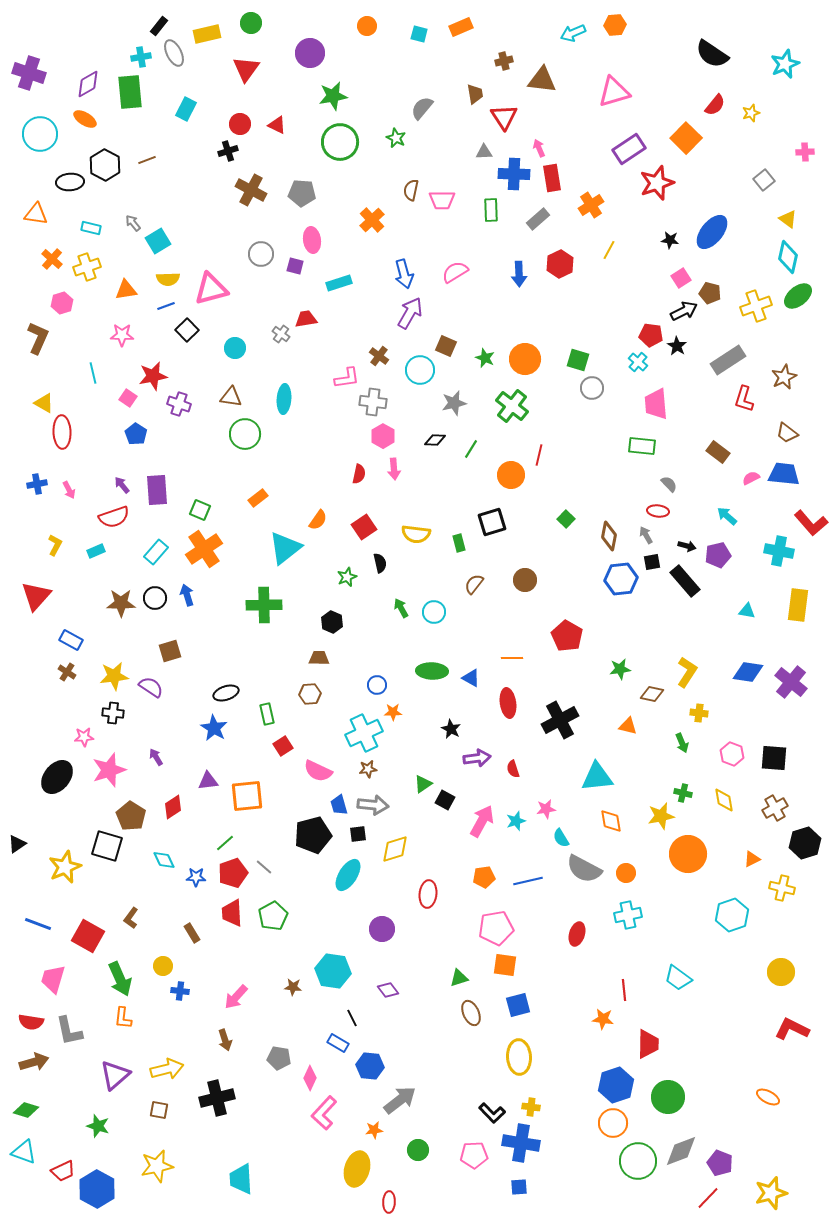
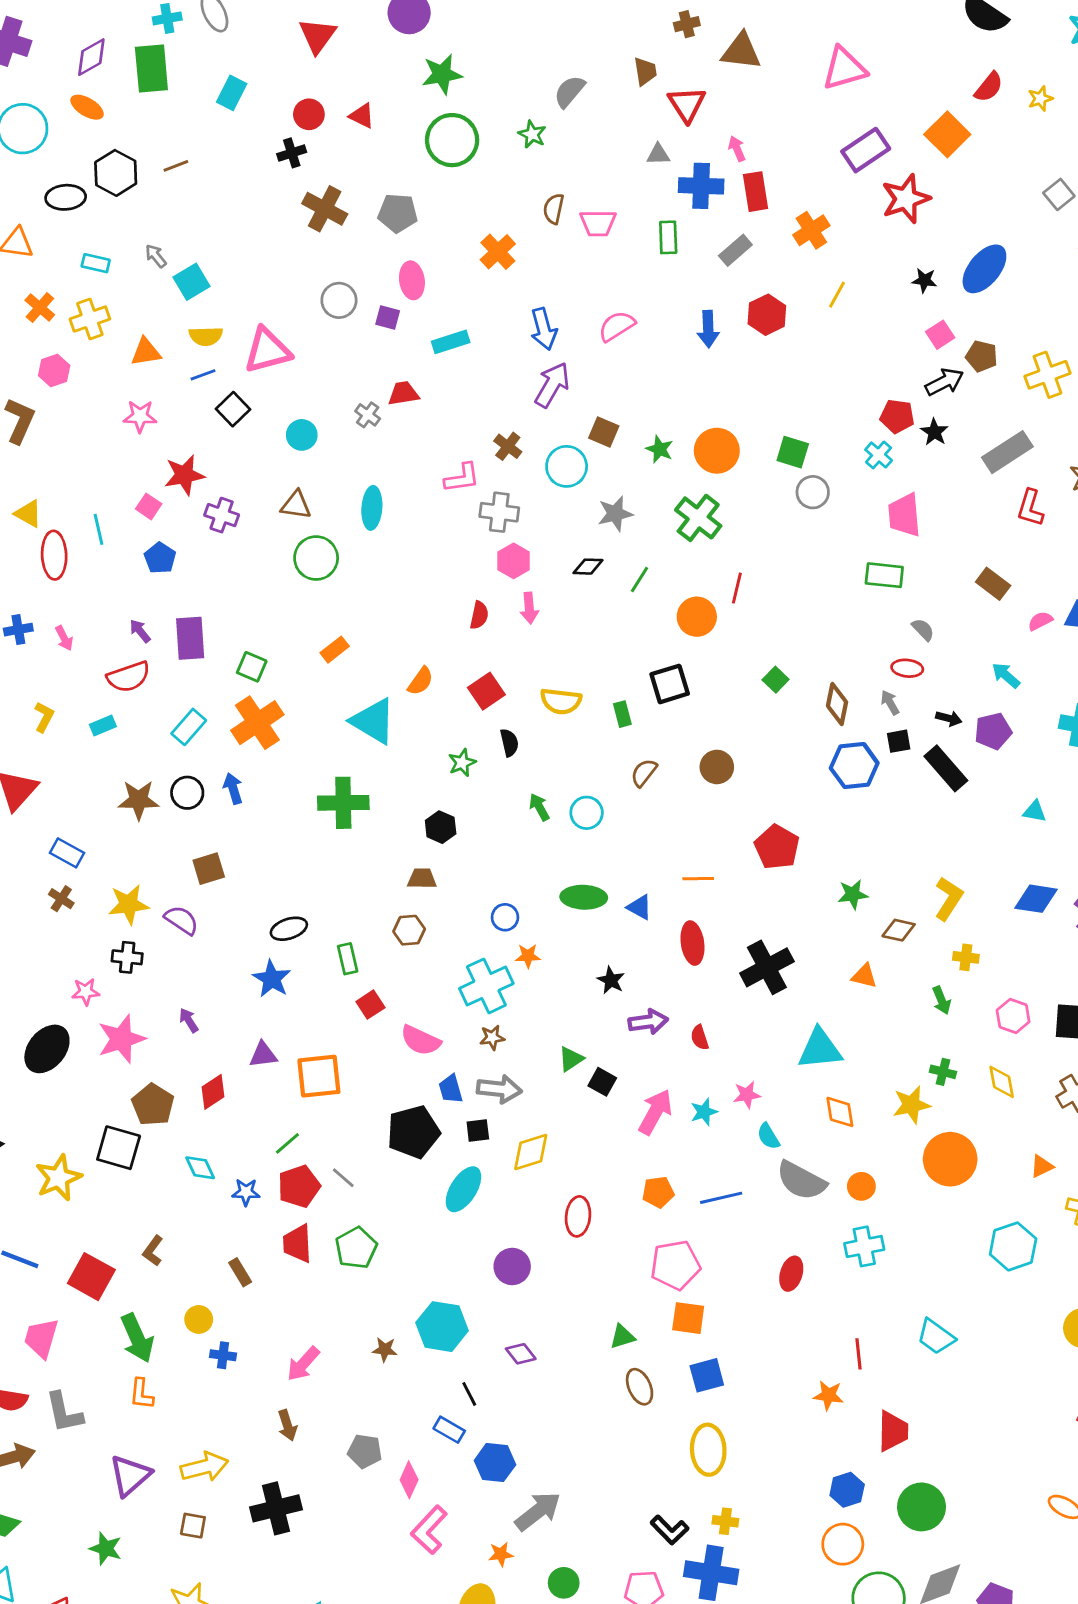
cyan line: (93, 373) -> (99, 529), moved
cyan triangle: (285, 548) -> (373, 721), turned -51
blue hexagon: (616, 1085) -> (847, 1490), size x0.7

